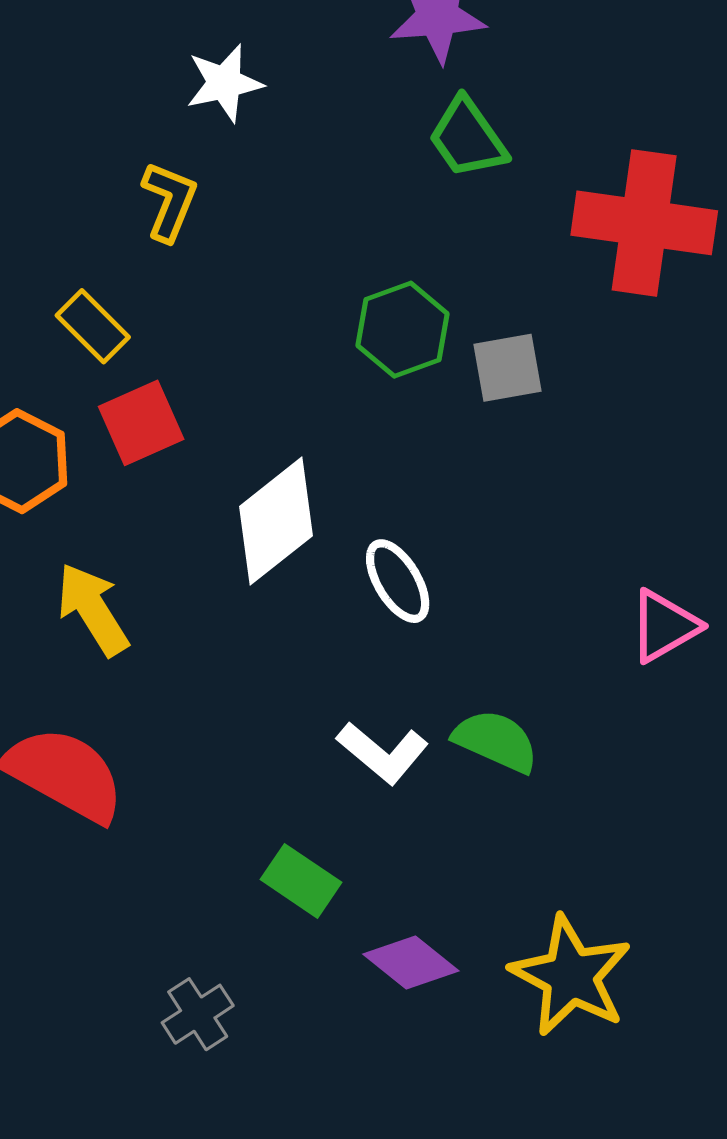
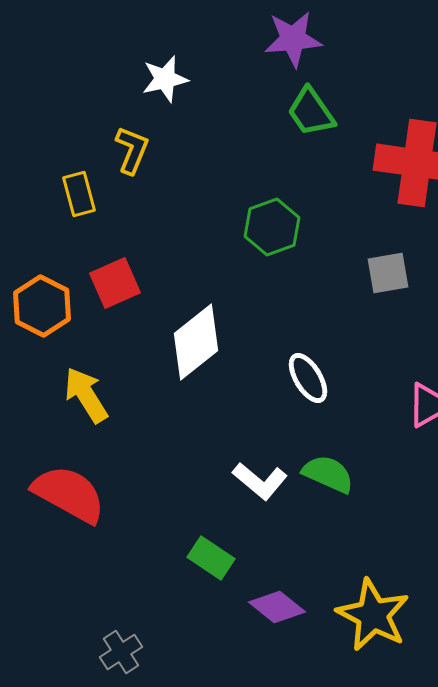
yellow rectangle: (93, 326) -> (79, 194), moved, turned 30
gray square: (508, 368) -> (388, 273), moved
white ellipse: (398, 581) -> (308, 378), moved
gray cross: (198, 1014) -> (121, 652), moved

